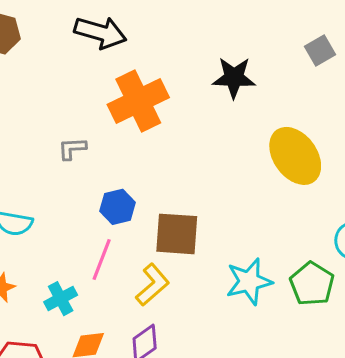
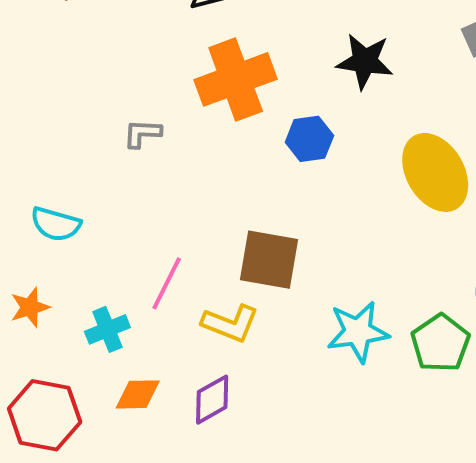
blue hexagon: (118, 207) -> (309, 139), moved
yellow L-shape: (153, 285) -> (230, 323), turned 57

